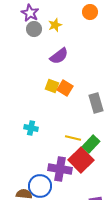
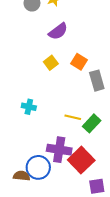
yellow square: (52, 86) -> (51, 63), turned 32
orange square: (65, 88) -> (79, 62), moved
red square: (81, 160) -> (81, 160), moved

